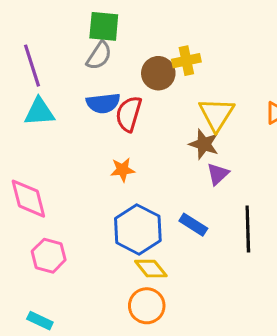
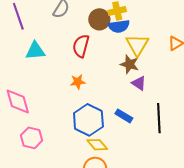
blue semicircle: (103, 103) -> (119, 26), moved
cyan triangle: (39, 112) -> (35, 51), moved
purple triangle: (218, 174) -> (139, 83), turned -42

